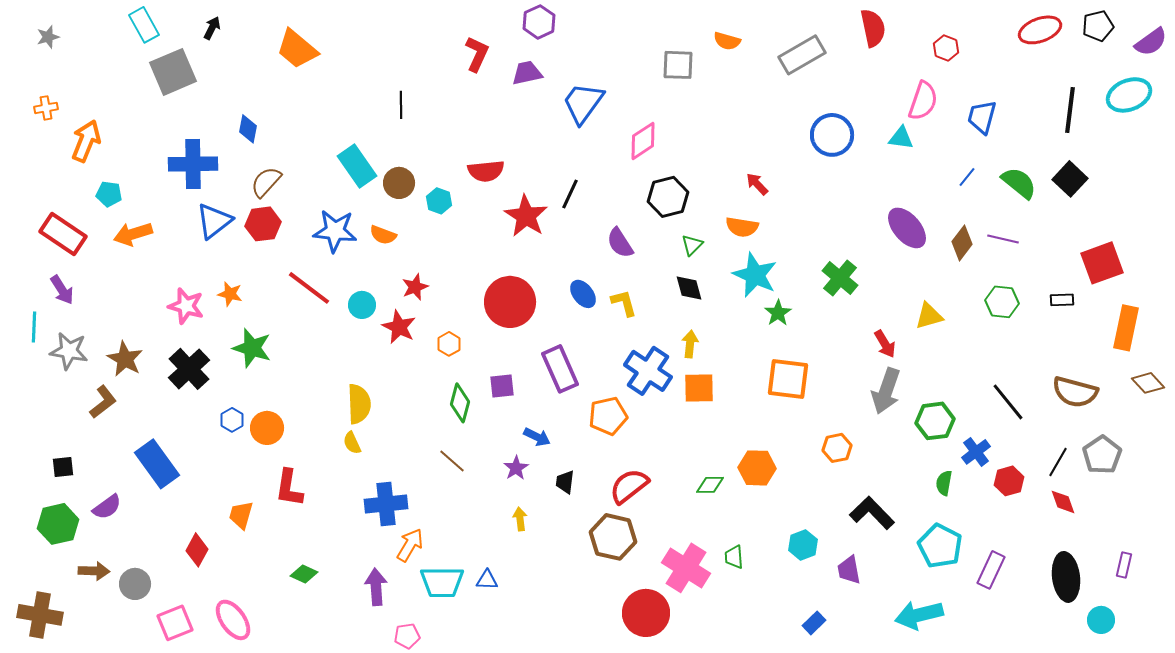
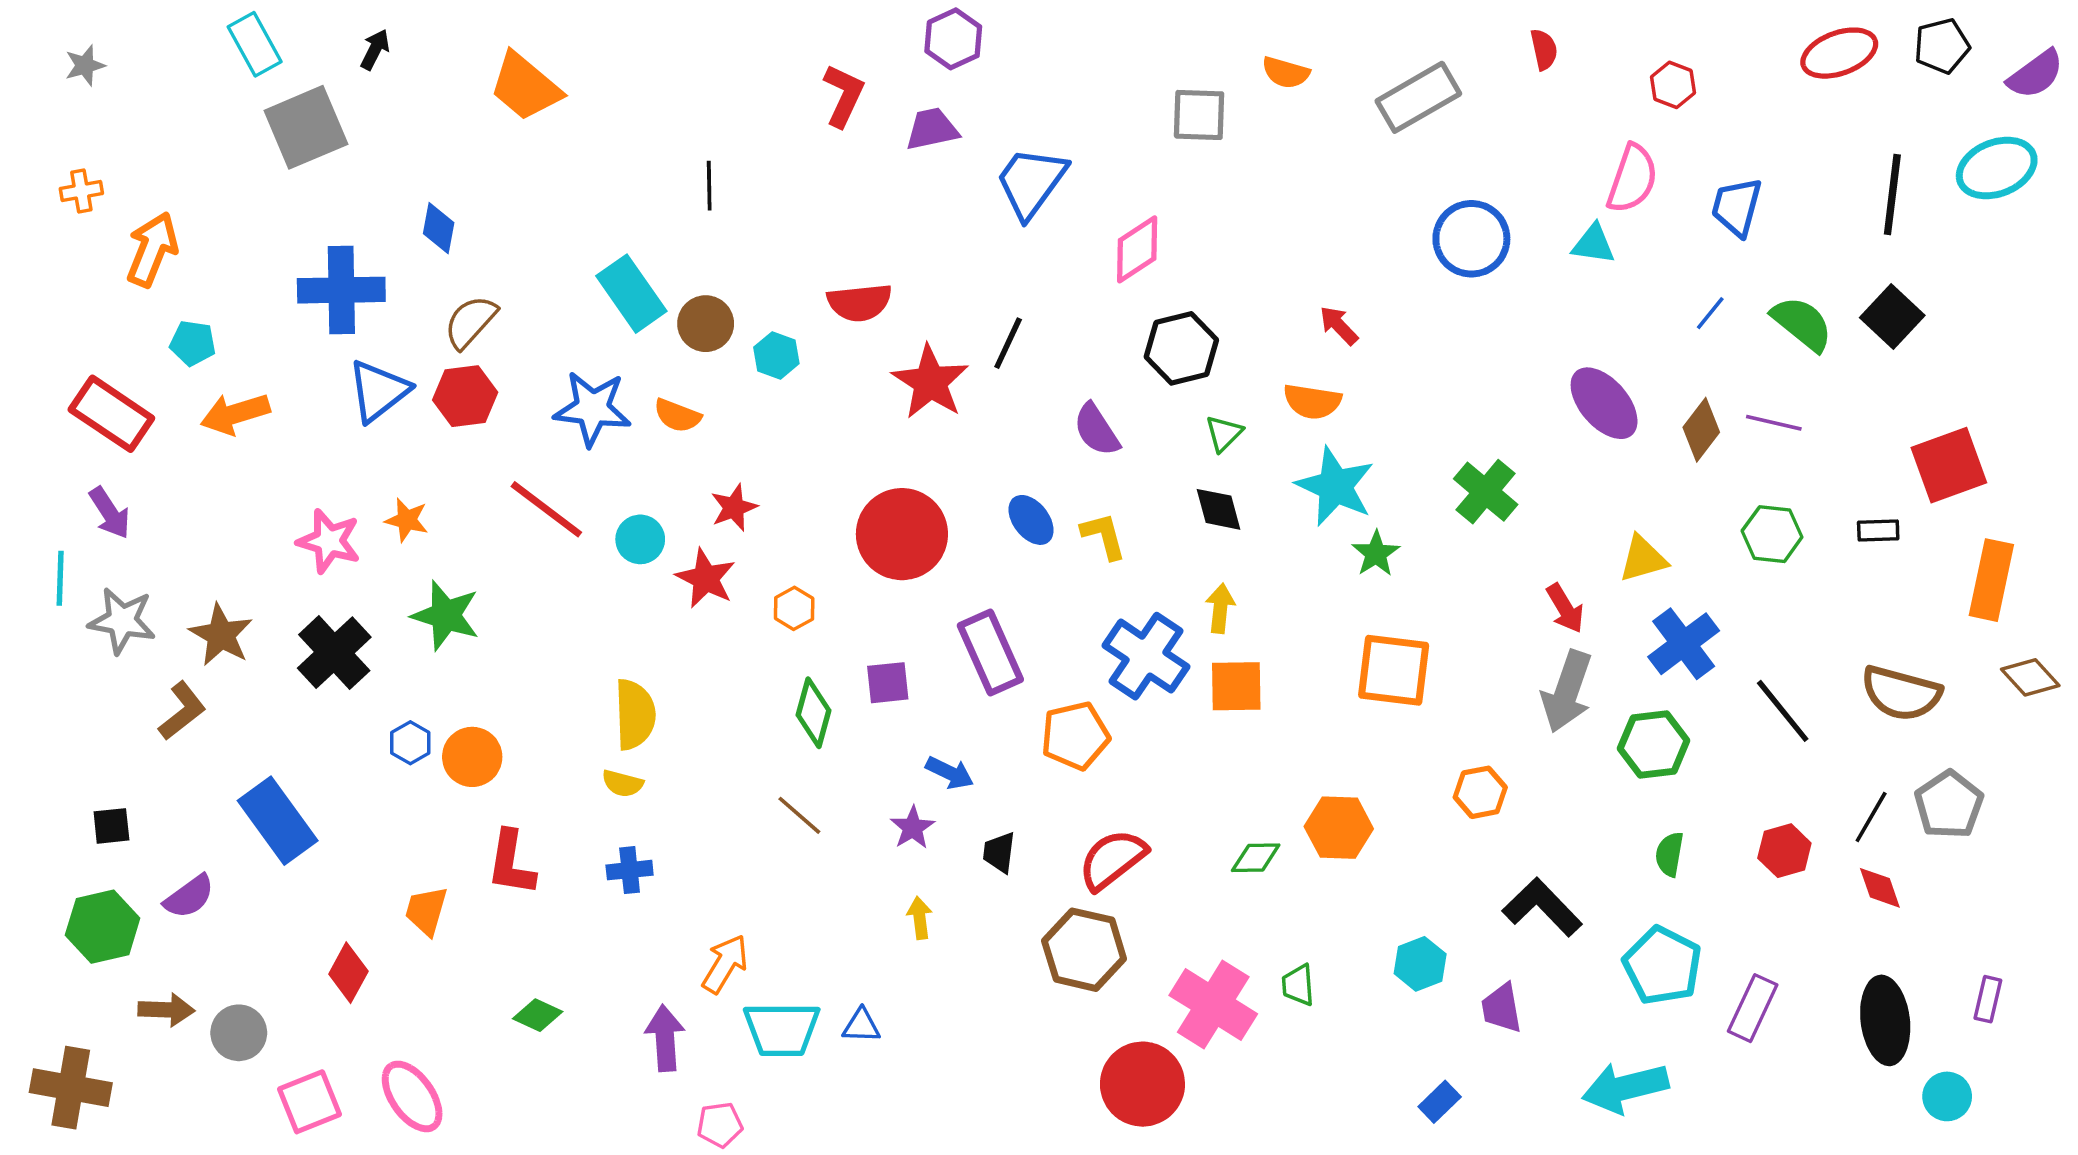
red semicircle: (873, 28) -> (1544, 50), size x0.6
yellow semicircle: (352, 443) -> (623, 783), turned -50
blue cross: (976, 452) -> (1684, 644), moved, size x1.4
blue cross: (386, 504) -> (630, 870), moved, size x0.6

